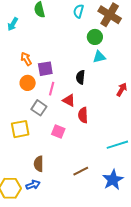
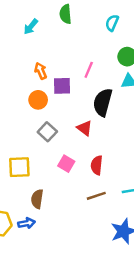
black semicircle: (80, 77) -> (103, 102), size x1.6
pink line: (52, 89) -> (89, 70), moved
red semicircle: (83, 115) -> (97, 165), moved
yellow square: (20, 129) -> (19, 167), moved
brown line: (81, 171) -> (96, 196), moved

